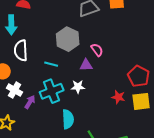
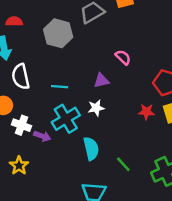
gray hexagon: (68, 39) -> (58, 33), moved
pink semicircle: (97, 50) -> (123, 57), moved
purple arrow: (30, 102) -> (42, 136), turned 88

